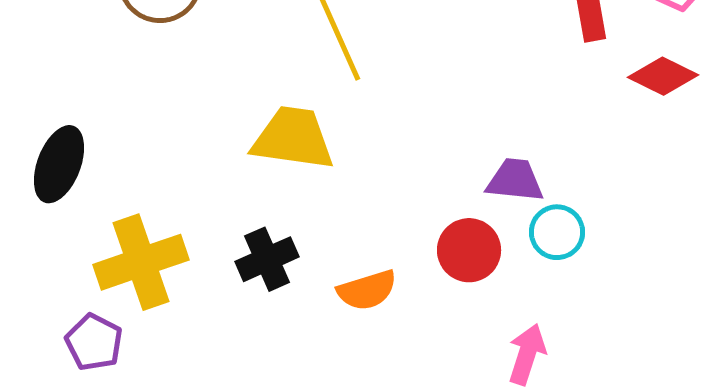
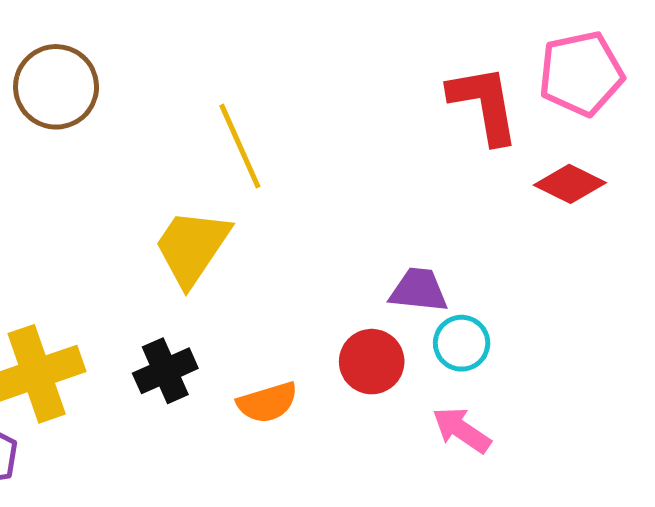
yellow trapezoid: (293, 138) -> (192, 247), turned -64
pink arrow: (527, 354) -> (462, 430), moved, turned -74

